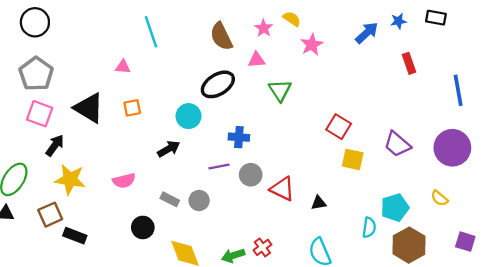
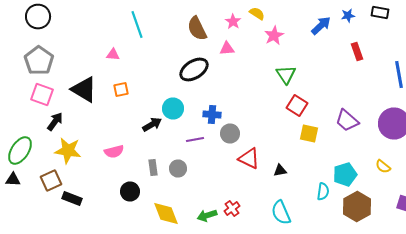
green triangle: (280, 90) -> (286, 74), moved
cyan circle: (189, 116) -> (173, 108), moved
gray circle: (251, 175) -> (230, 134), moved
gray rectangle: (170, 199) -> (153, 168), turned 56

